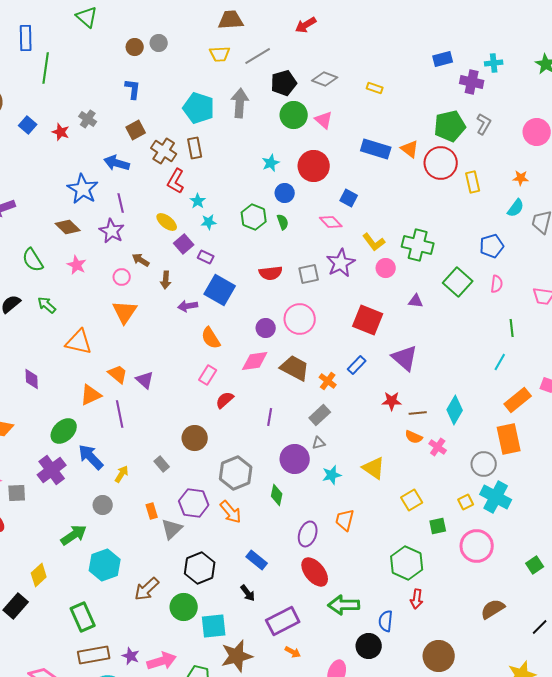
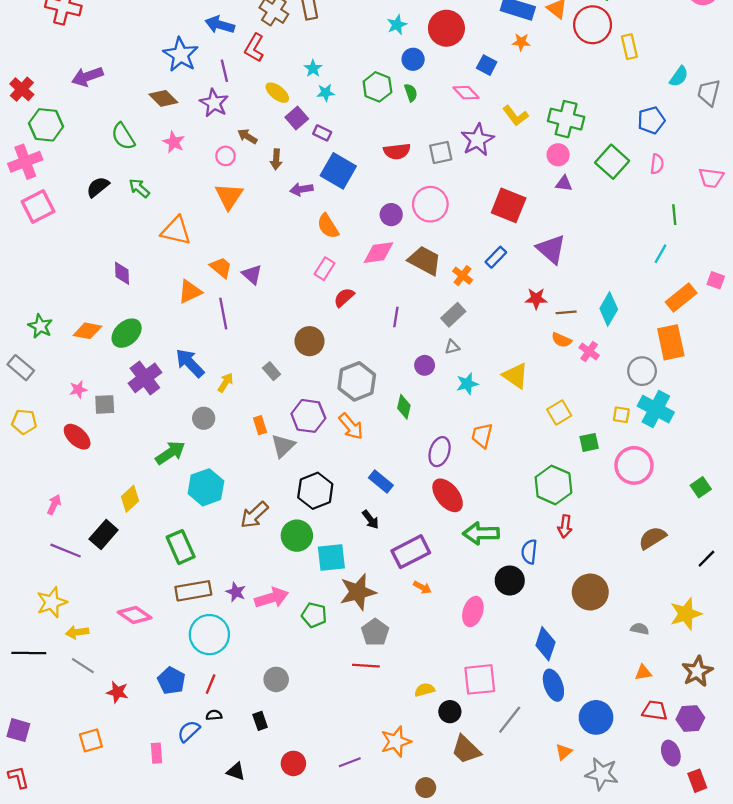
orange star: (521, 178) -> (521, 42), moved
red L-shape: (176, 181) -> (254, 48), moved
pink circle: (386, 268) -> (558, 155), moved
green ellipse: (64, 431) -> (127, 333), moved
purple circle: (295, 459) -> (425, 365), size x0.6
yellow square: (466, 502) -> (621, 415), turned 35

